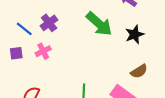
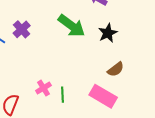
pink cross: (43, 51) -> (43, 88), moved

